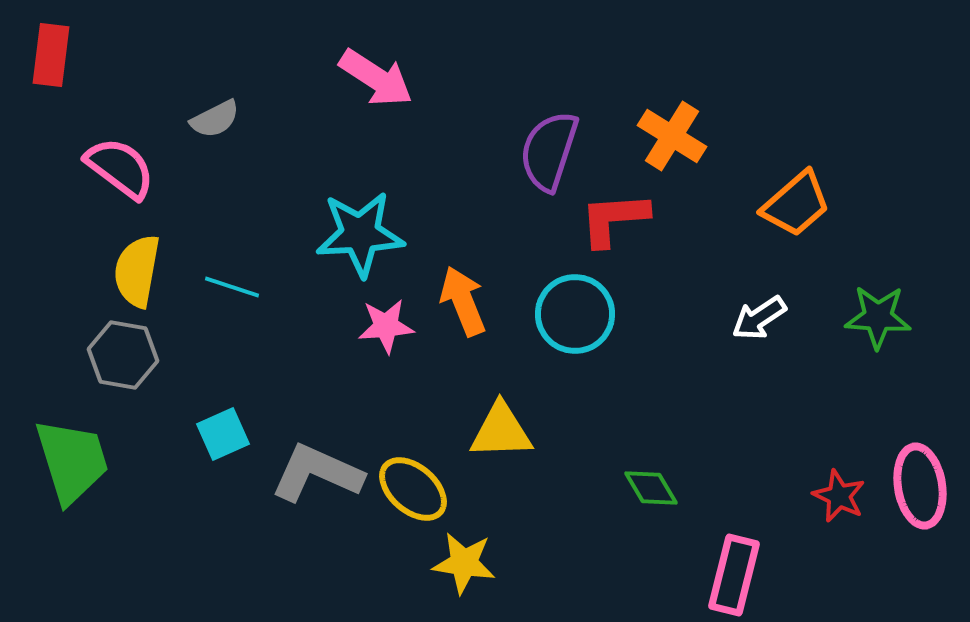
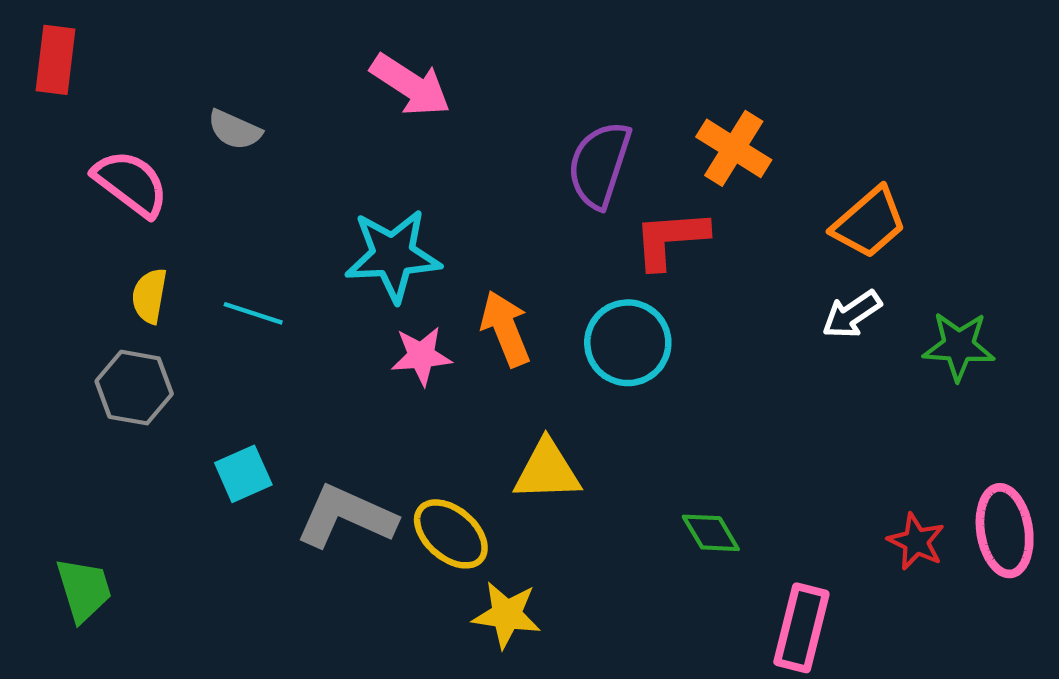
gray semicircle: (215, 119) -> (235, 130), turned 51
yellow semicircle: (137, 271) -> (149, 296), size x0.7
white arrow: (759, 318) -> (852, 314), moved
green trapezoid: (72, 461) -> (84, 590), moved, size x0.7

